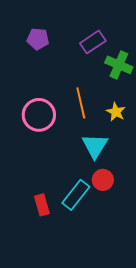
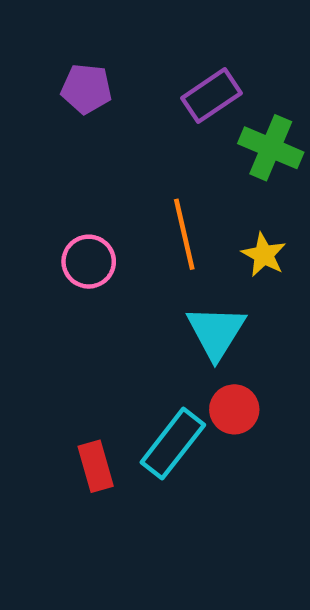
pink circle: (39, 115) -> (89, 262), size x0.7

